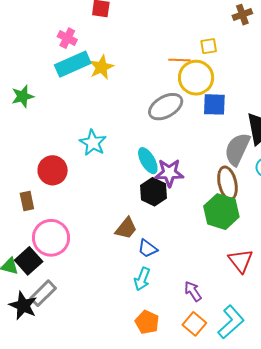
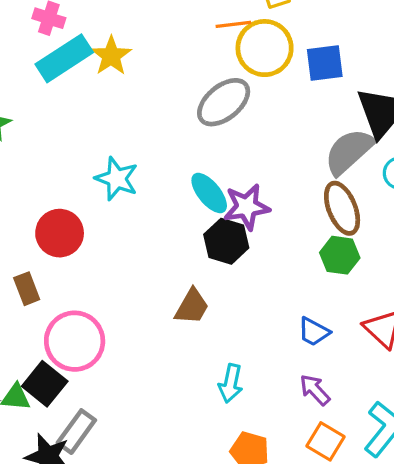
blue square: (214, 104) -> (325, 63), moved
gray semicircle: (237, 149) -> (349, 152), turned 32
green hexagon: (221, 212) -> (340, 255), size x0.7
blue trapezoid: (147, 248) -> (314, 332), moved

